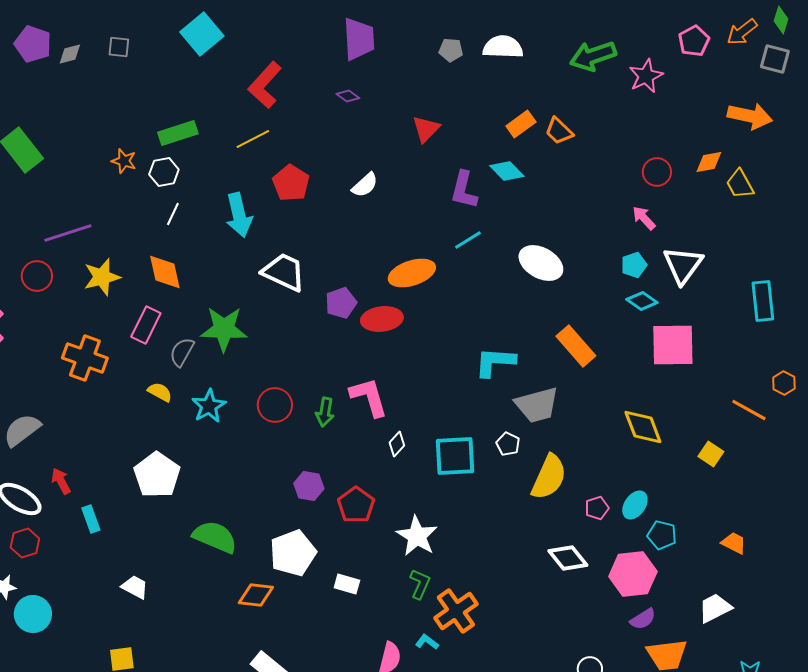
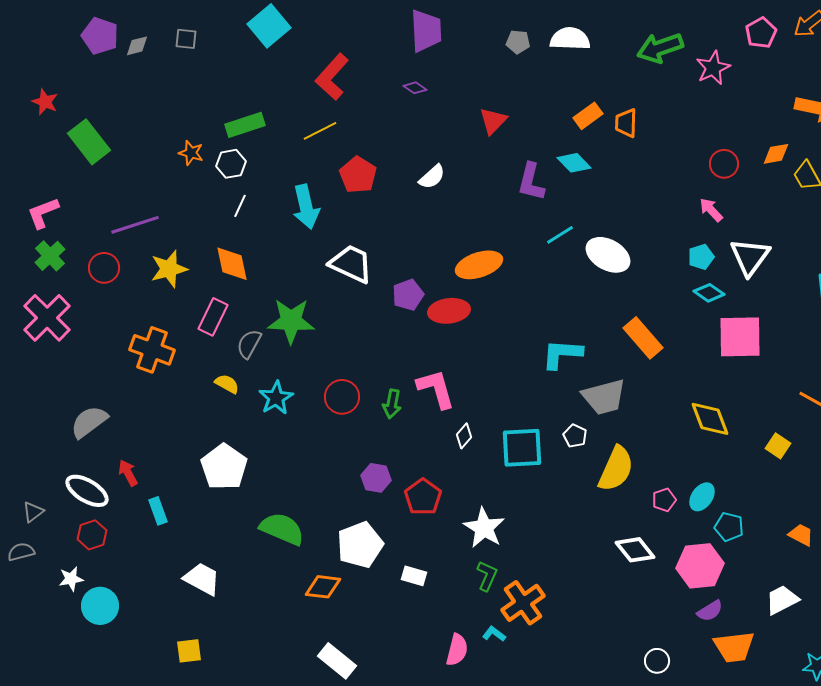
orange trapezoid: (559, 131) -> (626, 123), turned 48
cyan line: (468, 240) -> (560, 235), moved
white trapezoid: (135, 587) -> (202, 579), size x1.4

